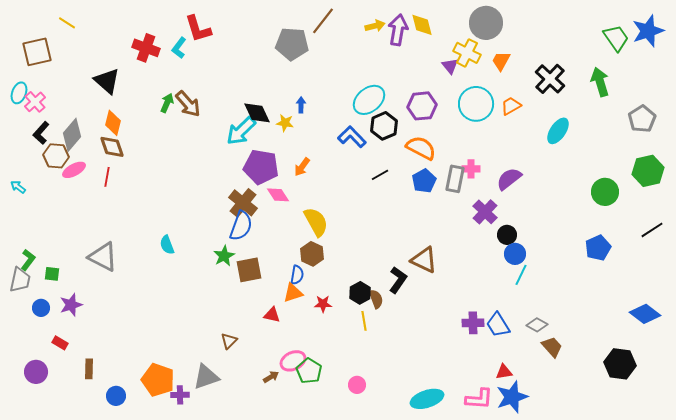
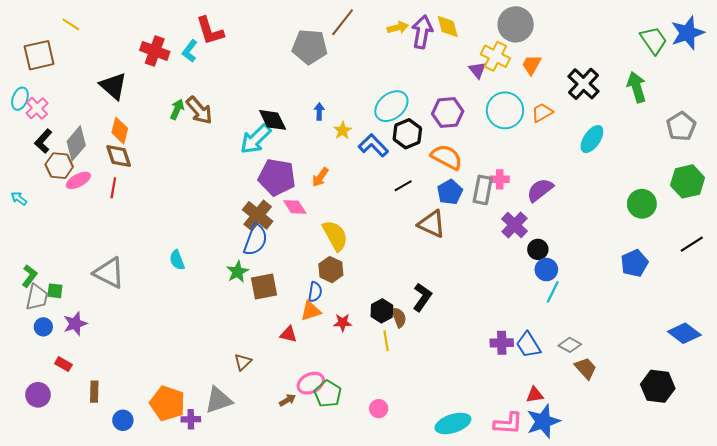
yellow star: (285, 123) -> (343, 131), moved, turned 30
brown triangle: (424, 260) -> (432, 224), moved
gray trapezoid: (20, 280) -> (37, 297), moved

